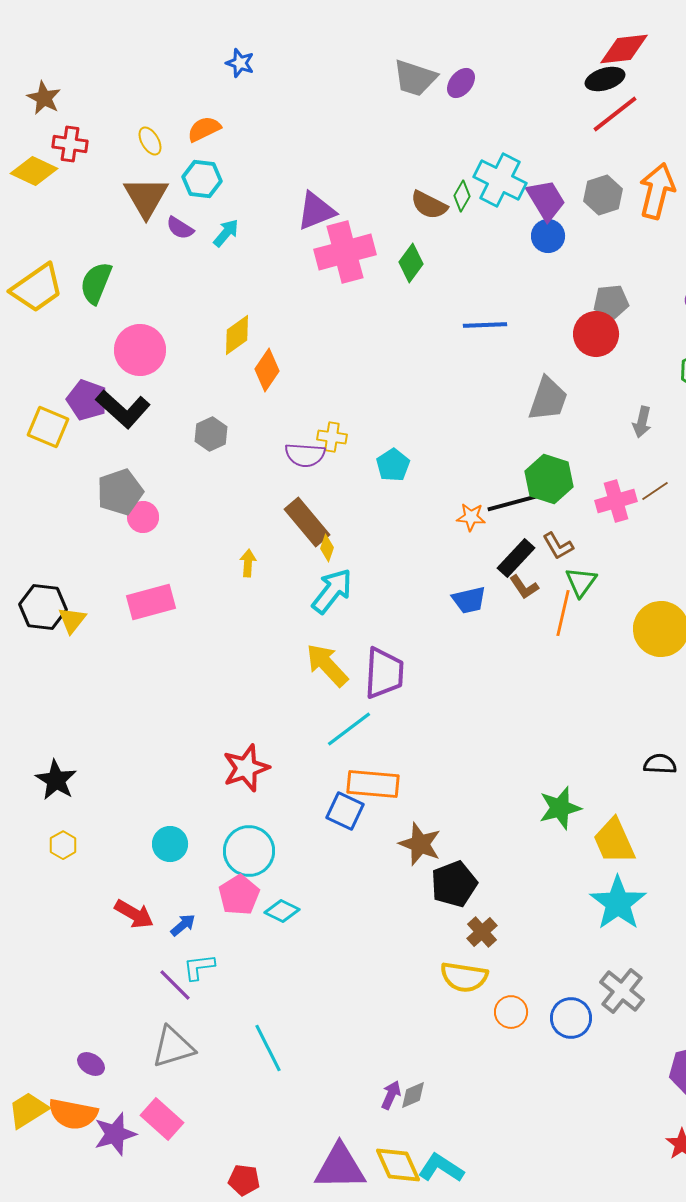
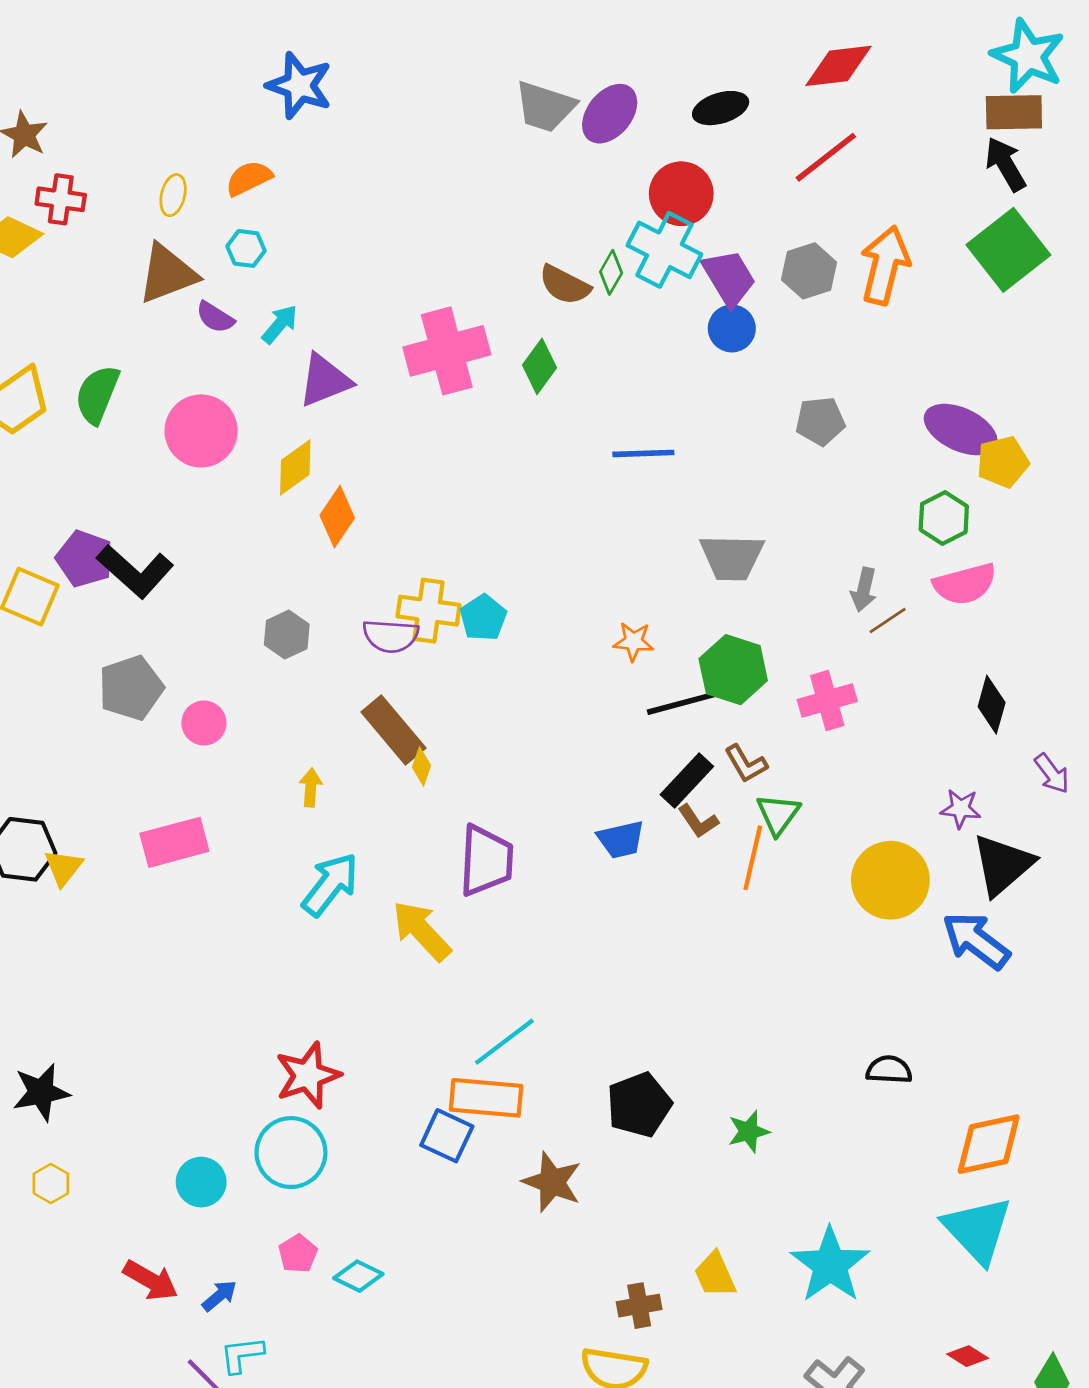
blue star: (240, 63) -> (299, 86), size x1.6
black ellipse: (605, 79) -> (721, 108), moved
purple ellipse: (461, 83) -> (610, 114), size x1.4
yellow ellipse: (150, 141) -> (173, 195), turned 44
cyan hexagon: (202, 179) -> (246, 248), size x0.7
brown triangle: (146, 197) -> (167, 274), turned 39
purple triangle: (316, 211) -> (325, 380), moved
red circle: (596, 334) -> (681, 194), moved
pink circle: (140, 350) -> (201, 431), moved
gray trapezoid: (548, 399) -> (732, 557), turned 72
gray hexagon: (211, 434) -> (287, 635), moved
yellow cross: (332, 437) -> (429, 611), size x1.5
cyan pentagon: (393, 465) -> (483, 618), moved
brown line: (655, 491) -> (888, 620), moved
pink circle: (143, 517) -> (204, 723), moved
orange star: (471, 517) -> (634, 642), moved
cyan arrow: (332, 591) -> (330, 884), moved
purple trapezoid: (384, 673) -> (486, 861), moved
cyan line: (349, 729) -> (504, 1042), moved
black star: (56, 780) -> (41, 1092), turned 30
green star: (560, 808) -> (749, 1131), size x0.7
yellow trapezoid: (614, 841) -> (715, 1275), moved, size x0.7
cyan circle: (249, 851) -> (291, 1153), moved
black pentagon: (454, 884) -> (639, 1105), moved
pink pentagon: (239, 895) -> (298, 1254), size x0.7
brown cross: (482, 932) -> (639, 1306), turned 32

